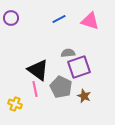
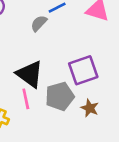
gray semicircle: (68, 53) -> (39, 23), moved, turned -40
gray pentagon: (61, 87) -> (60, 96), turned 30

